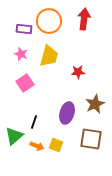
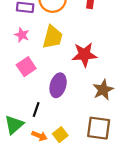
red star: (78, 72) -> (84, 55), size x1.6
purple ellipse: (67, 113) -> (58, 85), moved
yellow square: (56, 145) -> (60, 135), turned 32

